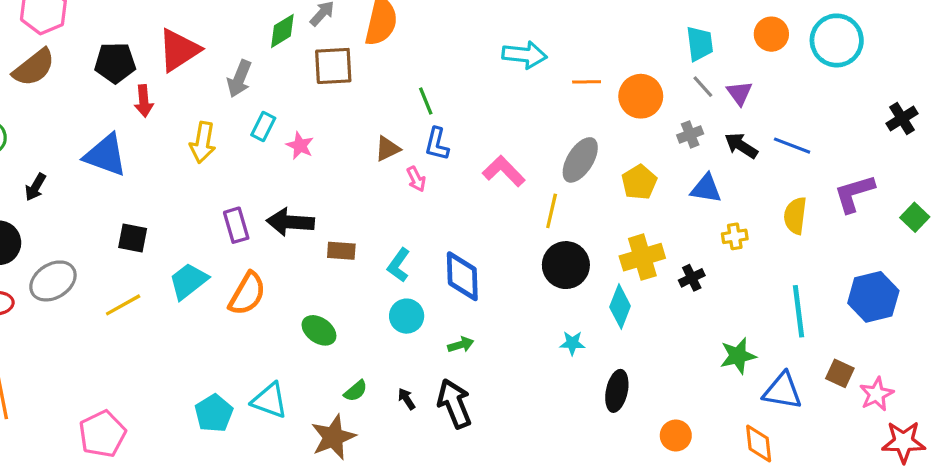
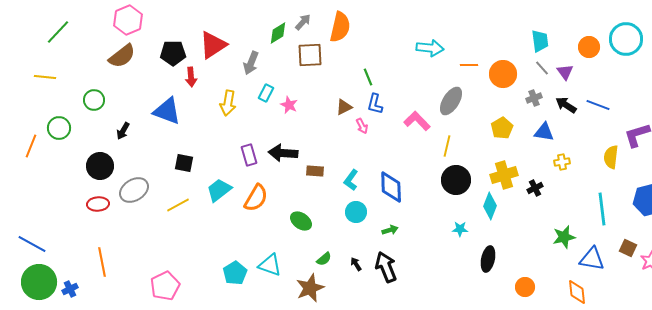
orange circle: (771, 34) -> (589, 47), moved
gray ellipse: (580, 160) -> (451, 101), moved
yellow semicircle: (795, 216) -> (611, 157), moved

